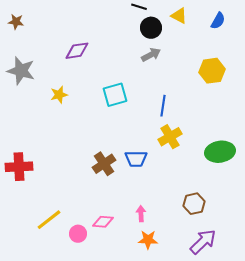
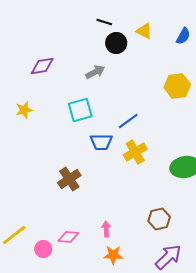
gray arrow: (151, 55) -> (95, 72), moved
blue line: (163, 106) -> (128, 121), turned 45
blue trapezoid: (136, 159) -> (101, 142), moved

